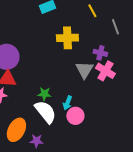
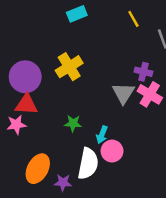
yellow cross: (67, 38) -> (69, 67), moved, turned -30
white semicircle: (45, 112) -> (88, 164), moved, turned 50

